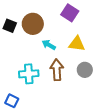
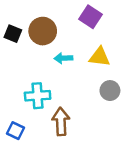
cyan arrow: (49, 45) -> (63, 58), turned -32
brown arrow: (57, 70) -> (61, 122), moved

